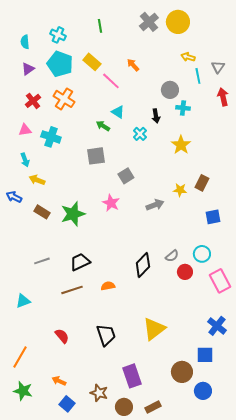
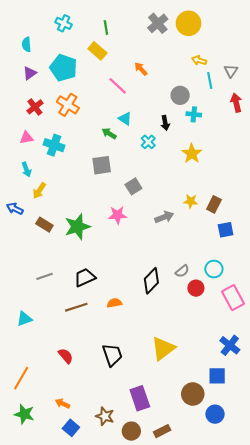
cyan cross: (58, 35) -> (64, 23), moved
yellow rectangle: (92, 62) -> (97, 51), moved
yellow arrow: (37, 180) -> (39, 191), turned -77
brown rectangle: (202, 183) -> (214, 204), moved
pink star: (111, 203) -> (118, 215), turned -30

